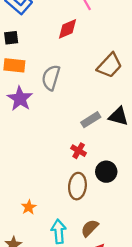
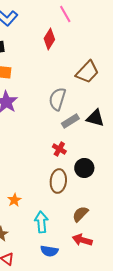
red diamond: (68, 29) -> (49, 39), turned -35
gray semicircle: (51, 78) -> (57, 99), moved
brown semicircle: (90, 228) -> (80, 214), moved

